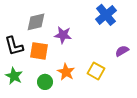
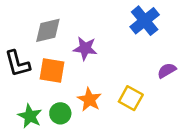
green star: (14, 76) -> (30, 116), moved

